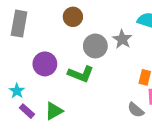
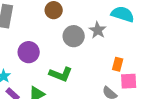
green L-shape: (81, 74) -> (61, 74), moved

